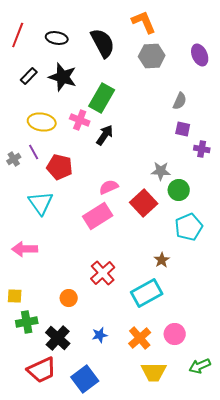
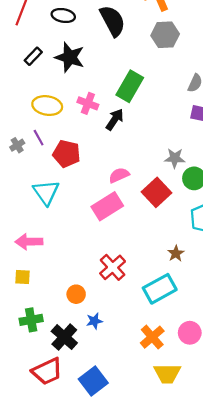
green rectangle: (102, 98) -> (130, 86), moved
yellow square: (15, 296) -> (23, 277), moved
blue star: (100, 335) -> (94, 321), moved

